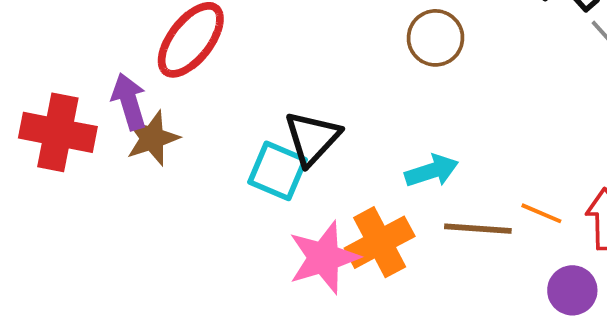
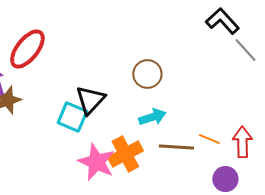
brown circle: (435, 38) -> (147, 74), moved
pink star: (324, 258) -> (96, 162), turned -30

